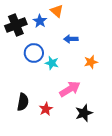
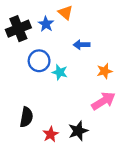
pink arrow: (70, 89) -> (103, 101), moved
red star: (46, 109) -> (51, 134), moved
black star: (84, 113) -> (78, 131), moved

